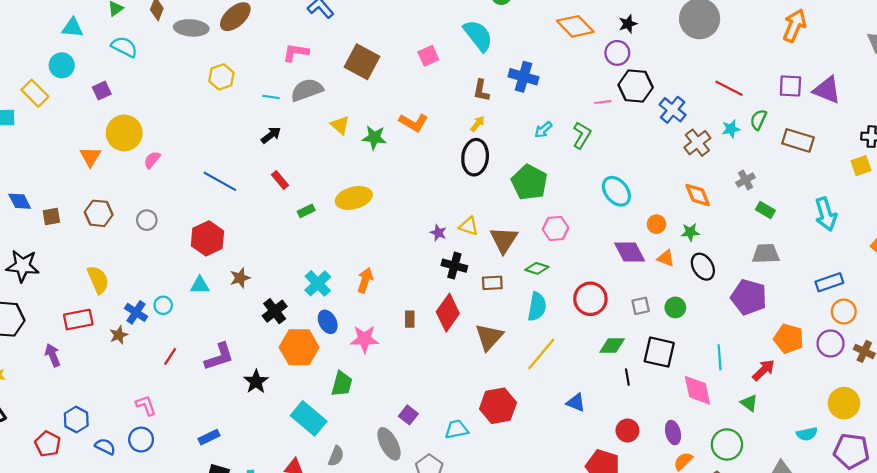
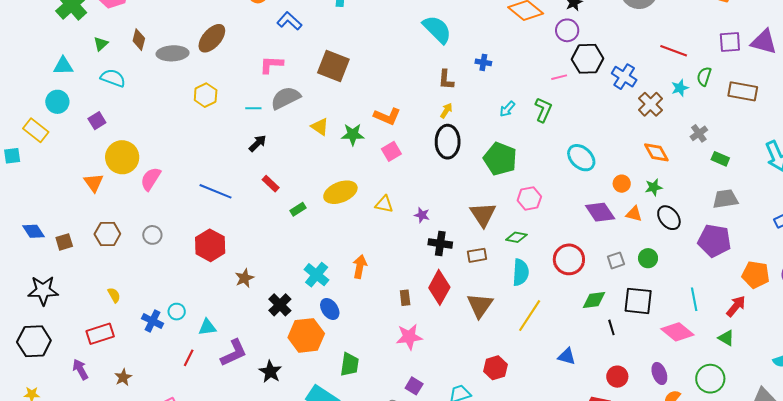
pink square: (428, 56) -> (391, 151), moved
blue cross: (523, 77) -> (483, 62), size x0.6
pink semicircle: (152, 160) -> (151, 179), size x1.4
yellow triangle: (469, 226) -> (384, 204), moved
yellow semicircle: (98, 280) -> (114, 295), size x0.6
cyan triangle: (200, 285) -> (207, 327), moved
brown star: (119, 335) -> (123, 377), moved
pink star: (364, 339) -> (409, 337), moved
pink diamond: (697, 390) -> (677, 332), turned -32
red hexagon: (498, 406) -> (495, 368), size x0.7

